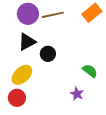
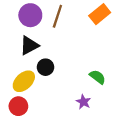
brown line: (53, 15) -> (57, 16), turned -60
black circle: (48, 54) -> (45, 67), moved

